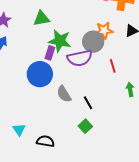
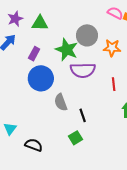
green triangle: (41, 18) -> (40, 23), moved
gray circle: (93, 42) -> (87, 35), moved
purple rectangle: (50, 53) -> (34, 54), moved

